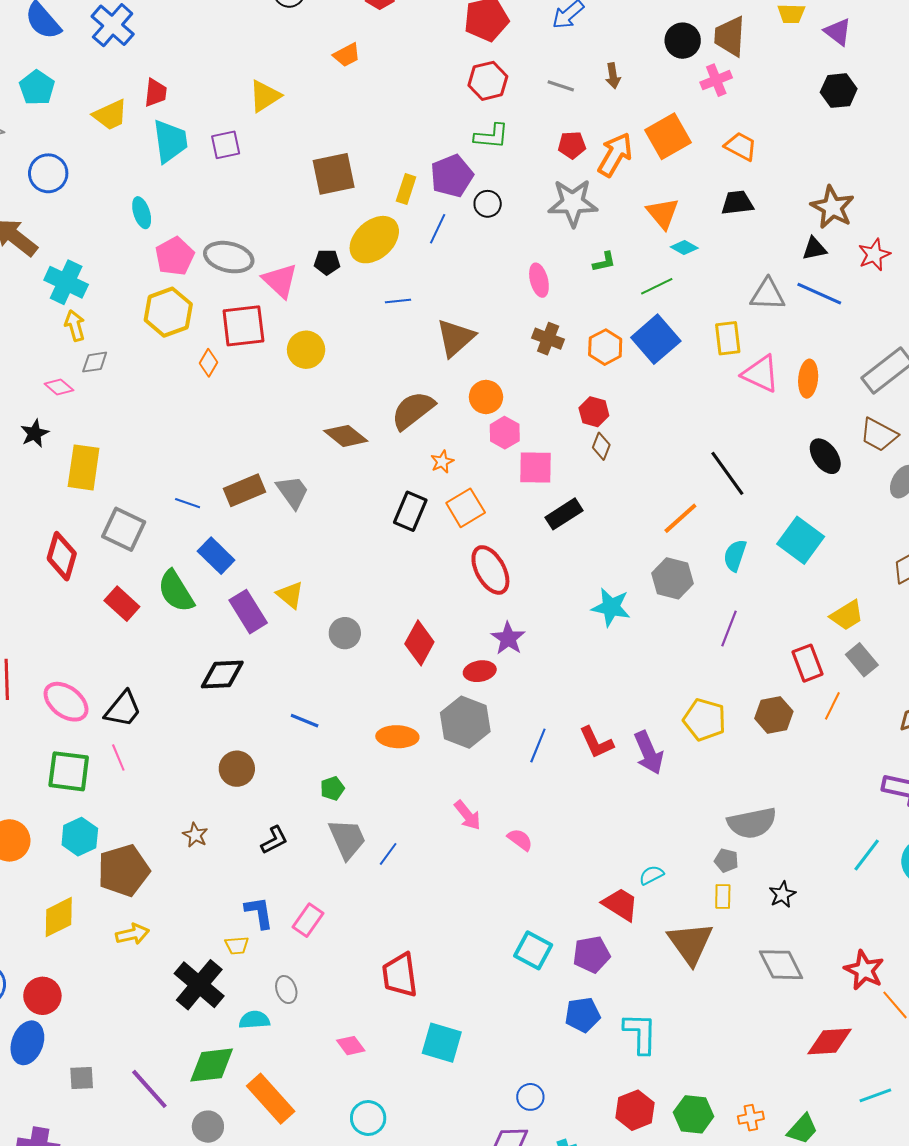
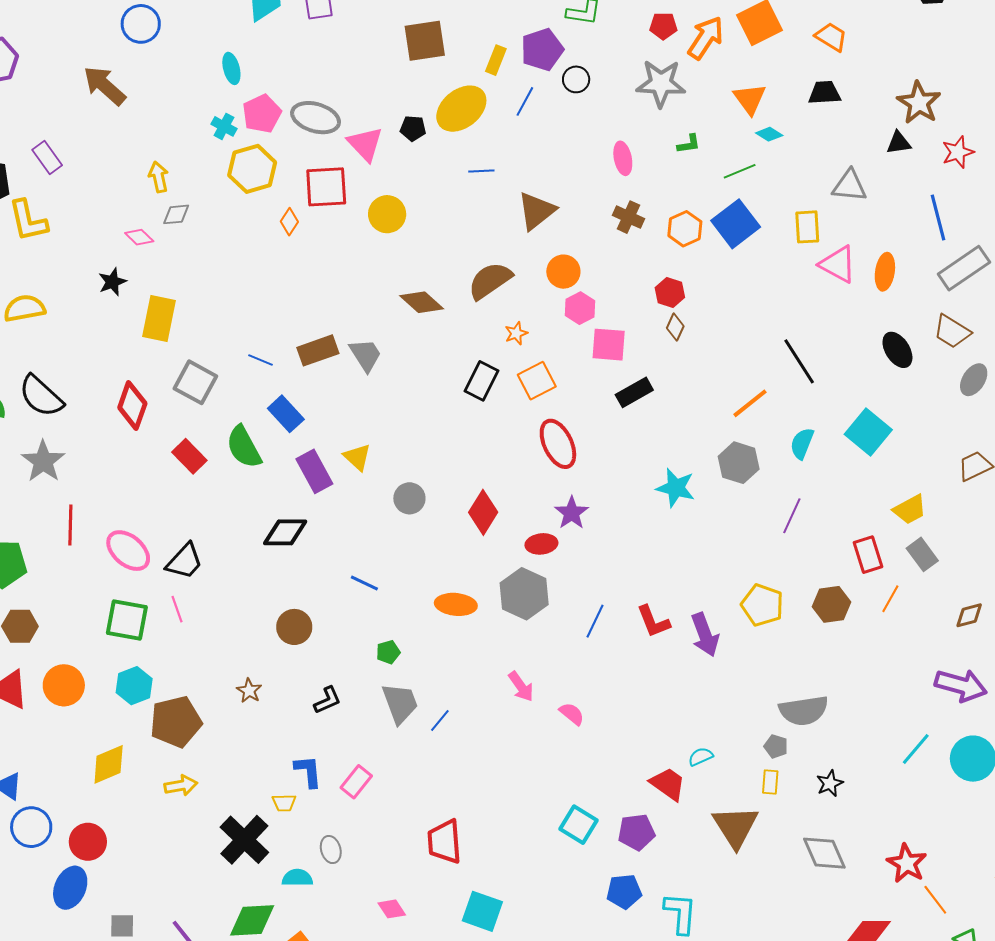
cyan cross: (66, 282) -> (224, 126), moved, size x0.6
blue line: (819, 294) -> (938, 217), moved, turned 48

